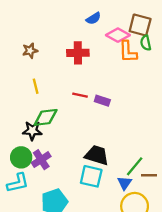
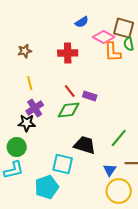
red line: (80, 95) -> (70, 91), turned 40
green diamond: (46, 117) -> (69, 110), moved
purple cross: (41, 160) -> (35, 108), moved
green line: (135, 166) -> (119, 138), moved
cyan square: (91, 176) -> (63, 164), moved

